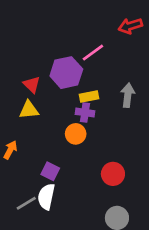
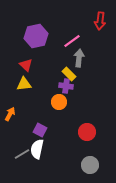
red arrow: (130, 26) -> (100, 21), turned -66
purple hexagon: (66, 73) -> (36, 36), moved
gray arrow: (128, 95) -> (79, 58), moved
yellow rectangle: (89, 97) -> (69, 74), turned 56

